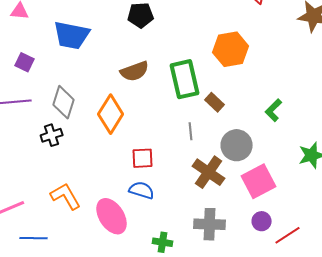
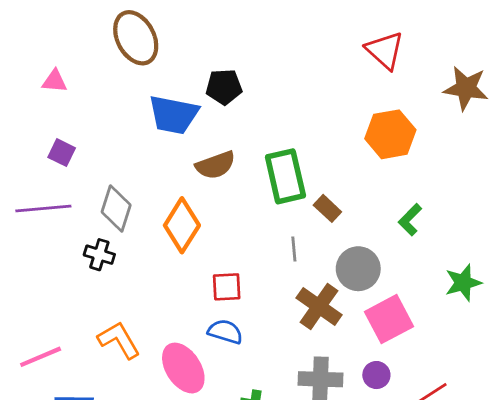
blue trapezoid: (72, 35) -> (174, 115), moved
orange hexagon: (231, 49) -> (390, 134), moved
black cross: (52, 135) -> (99, 255), turned 35
purple circle: (262, 221) -> (376, 375), moved

